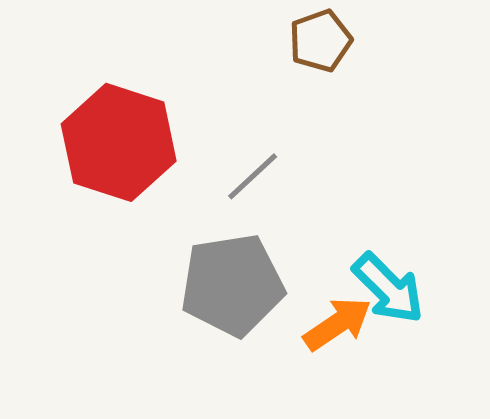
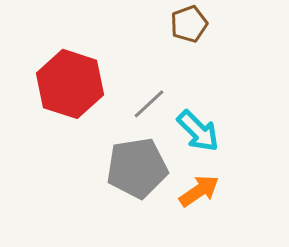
cyan arrow: (388, 288) -> (198, 131), moved

